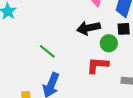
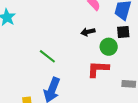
black arrow: (88, 28) -> (88, 32), size x0.6

